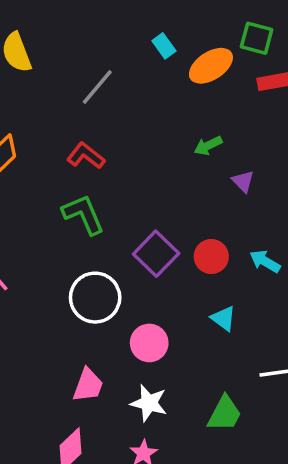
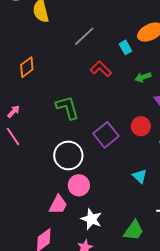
cyan rectangle: (164, 46) -> (125, 47), moved
red L-shape: (86, 156) -> (101, 69), moved
red circle: (211, 257) -> (141, 126), moved
pink circle: (149, 343) -> (79, 185), moved

